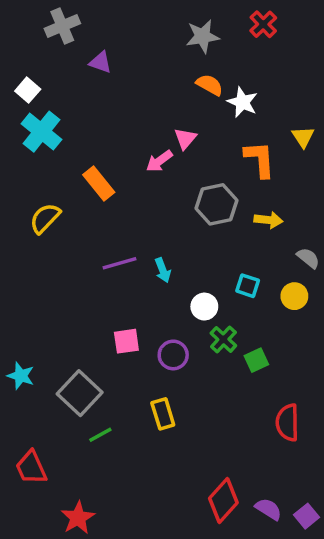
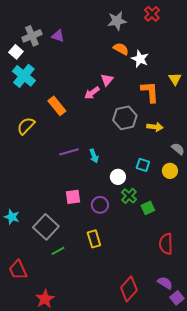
gray cross: (62, 26) -> (32, 36), moved
purple semicircle: (268, 509) -> (165, 283), moved

